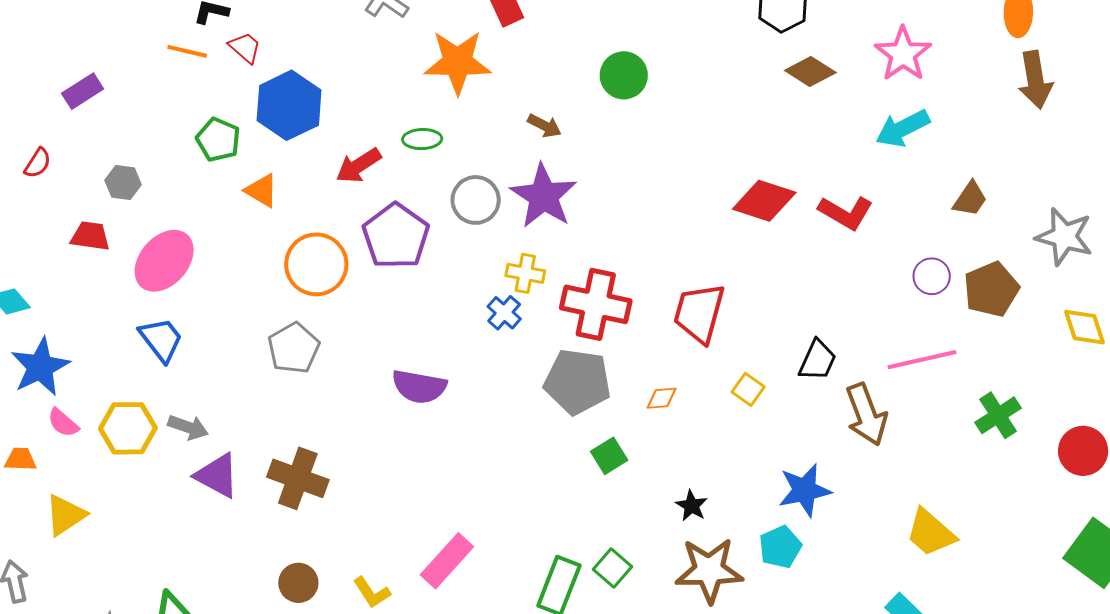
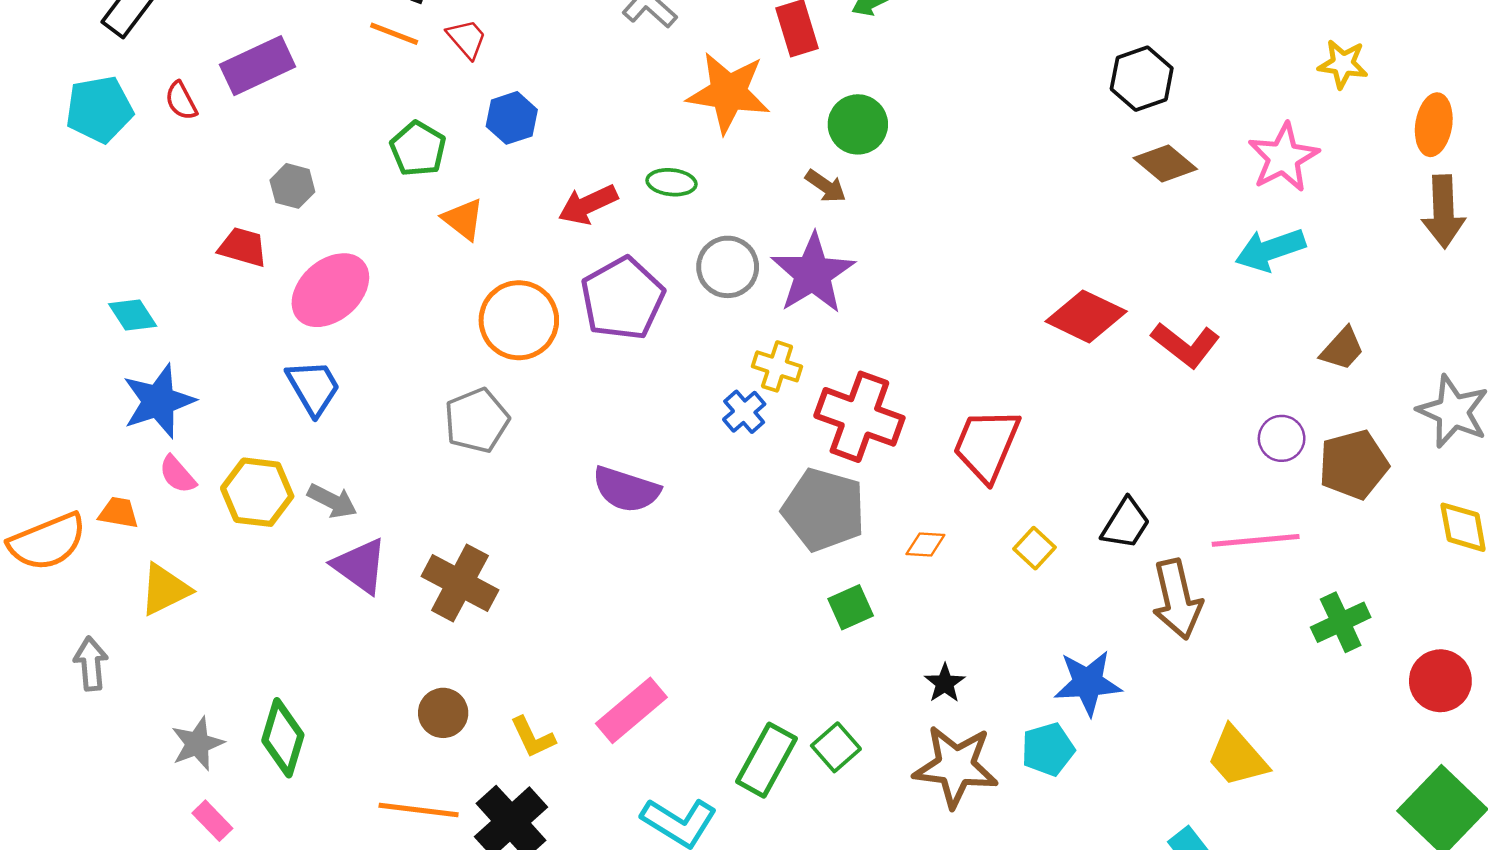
green circle: (624, 75) -> (858, 124), moved
purple rectangle: (83, 91) -> (258, 66), size x1.4
blue hexagon: (289, 105) -> (512, 118), size x0.6
red semicircle: (38, 163) -> (181, 101), moved, turned 112

